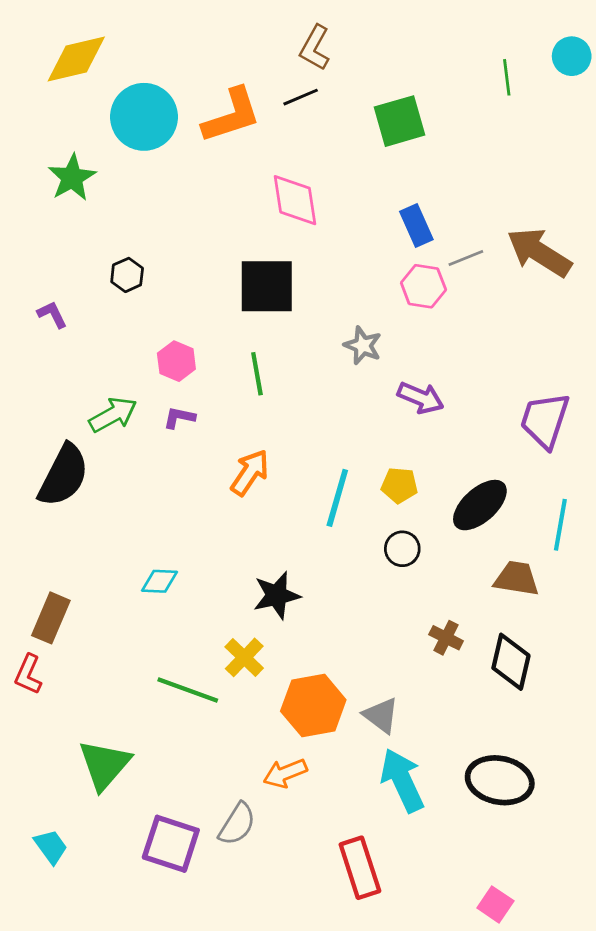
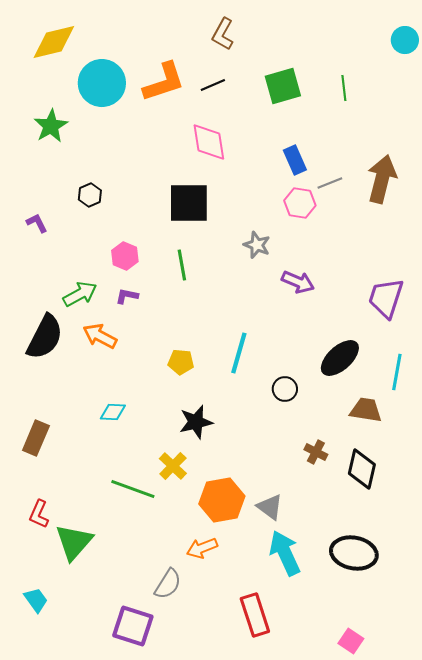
green line: (507, 77) -> (344, 88), moved
black line: (301, 97) -> (213, 85), moved
brown arrow: (539, 252) -> (382, 179), turned 72
orange arrow: (250, 473) -> (100, 336), moved, turned -96
yellow pentagon: (399, 485) -> (181, 362), moved
red L-shape: (28, 674) -> (39, 514), moved
purple square: (171, 844) -> (133, 626), moved

